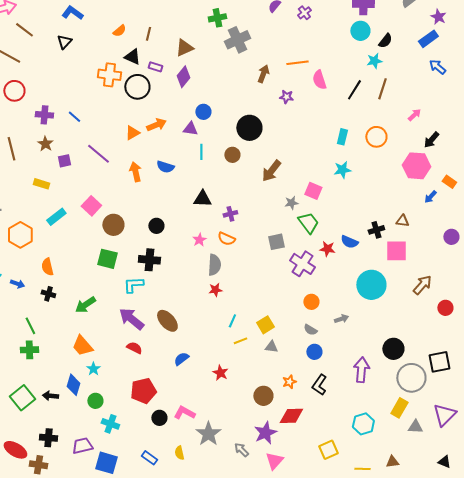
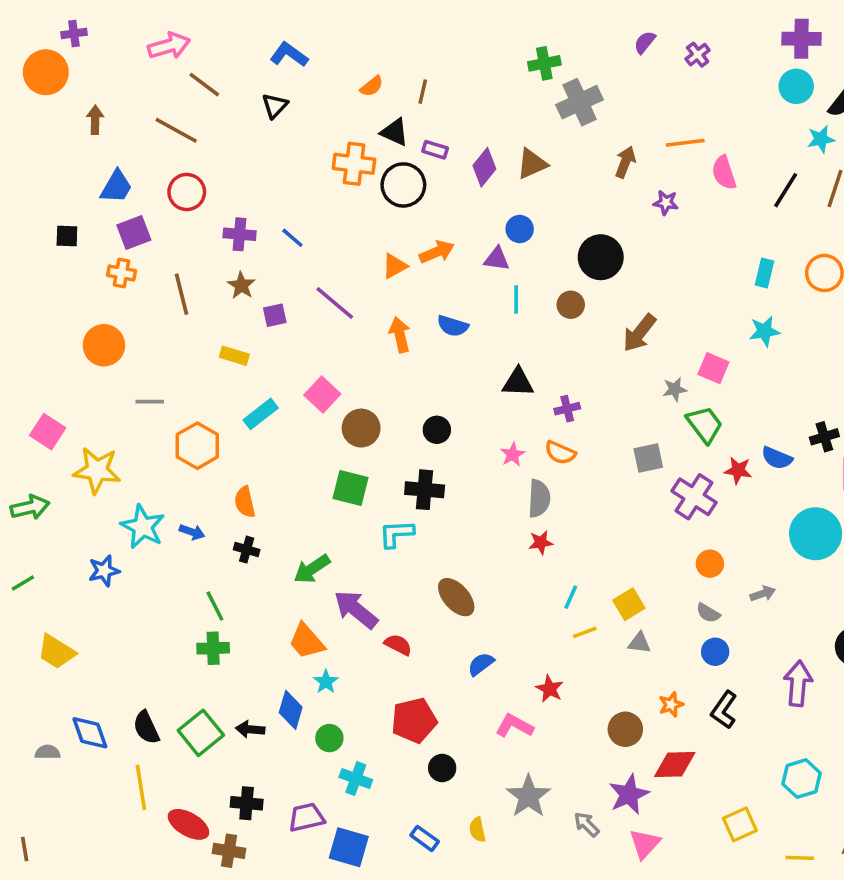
brown triangle: (184, 48) -> (532, 164), moved
purple arrow: (131, 319) -> (356, 609), moved
pink L-shape: (184, 413) -> (514, 726), moved

